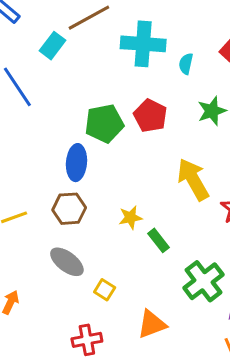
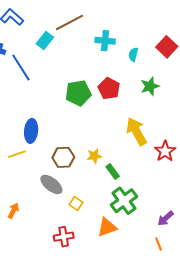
cyan cross: (143, 44) -> (105, 41), size x0.7
blue ellipse: (76, 163) -> (31, 131), moved
brown hexagon: (69, 209) -> (63, 157), moved
green cross: (203, 281) -> (124, 201), moved

